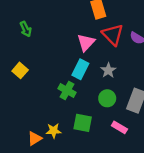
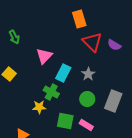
pink triangle: (86, 42) -> (44, 56), moved
pink rectangle: (119, 127) -> (86, 125), moved
yellow star: (54, 131) -> (39, 107), moved

